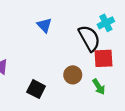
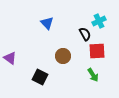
black semicircle: (89, 38) -> (85, 34), size x0.6
brown circle: (73, 75) -> (63, 56), moved

